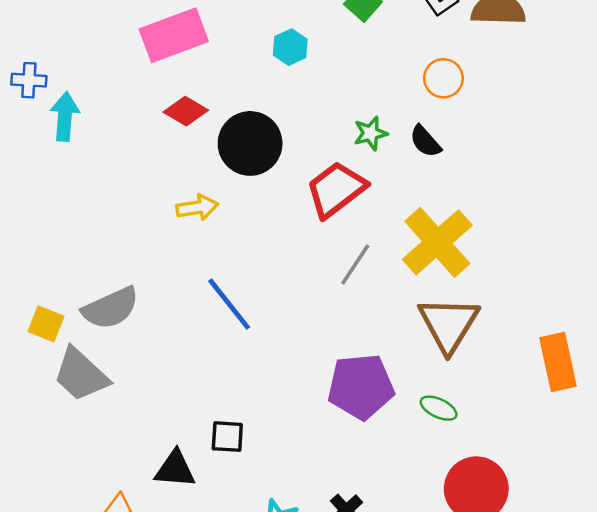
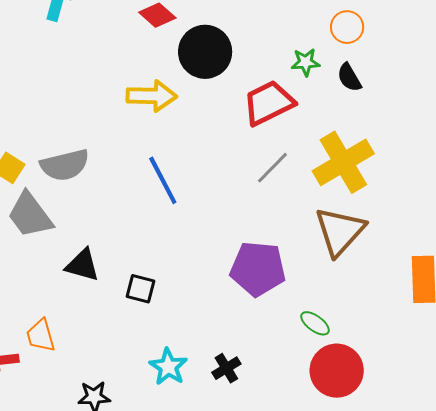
orange circle: (443, 78) -> (347, 27), moved
yellow arrow: (197, 207) -> (152, 96), size x1.4
green ellipse: (439, 408) -> (315, 323), moved
black triangle: (175, 469) -> (82, 265), moved

